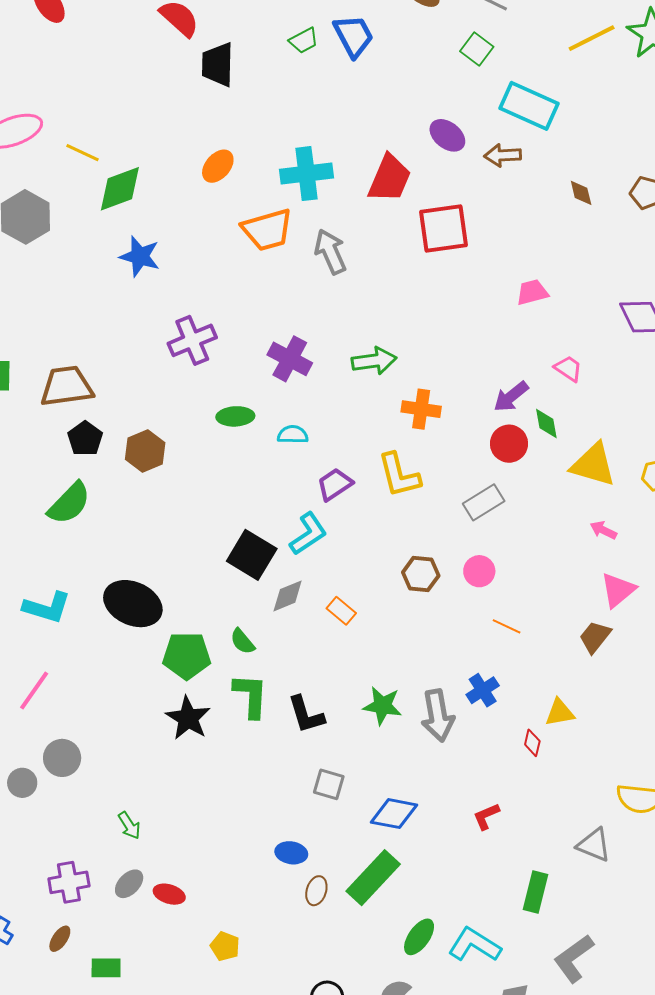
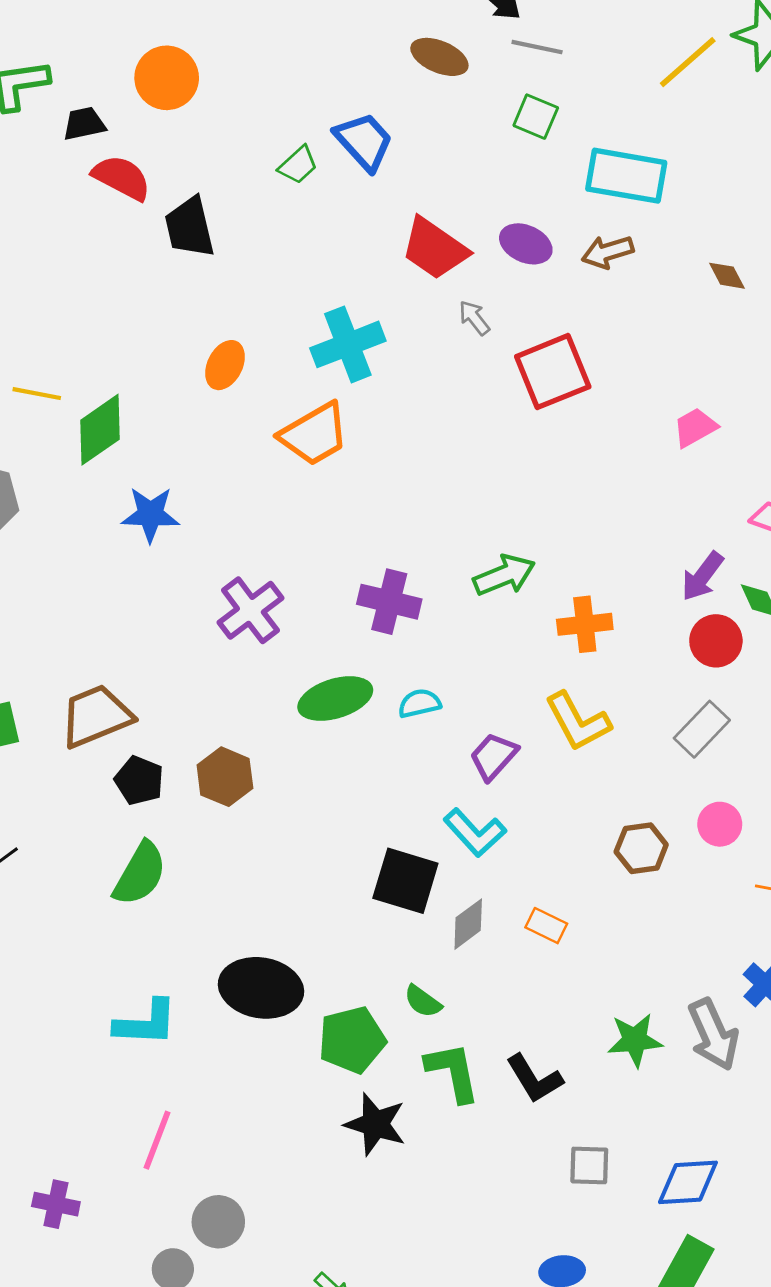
red trapezoid: (390, 178) -> (435, 249), moved, turned 116
gray arrow: (330, 252) -> (474, 318), moved, size x0.6
green ellipse: (235, 416) -> (335, 699), size x1.4
cyan L-shape: (308, 534) -> (475, 833), turned 96

